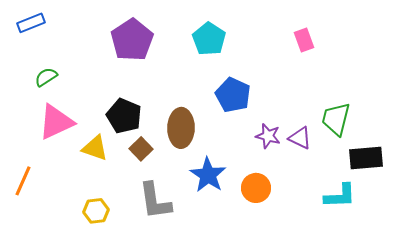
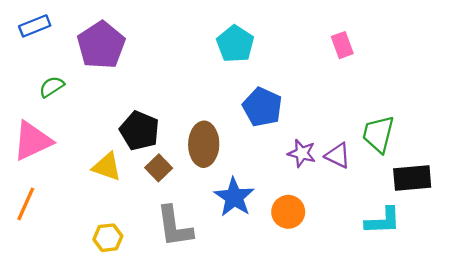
purple pentagon: (132, 40) -> (101, 45), moved
pink triangle: (56, 122) -> (32, 141), moved

